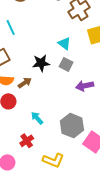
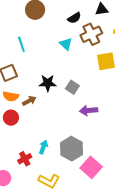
cyan triangle: (64, 43) -> (66, 44), moved
cyan arrow: (37, 118) -> (43, 147), moved, turned 56

